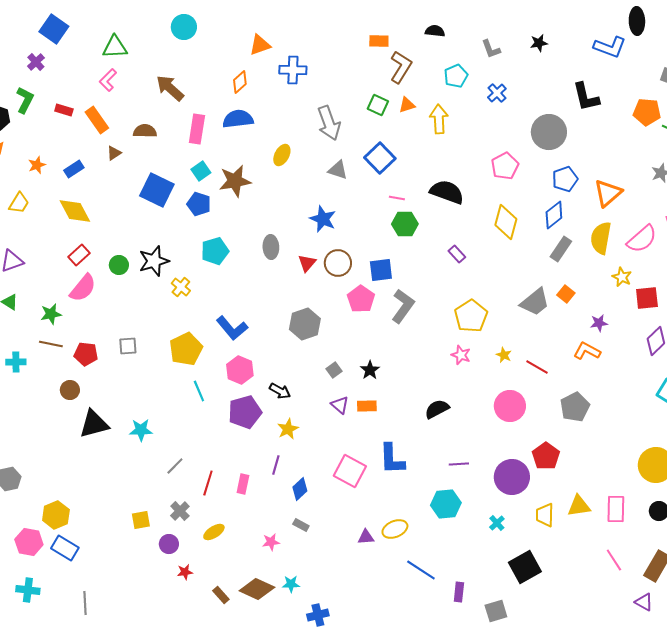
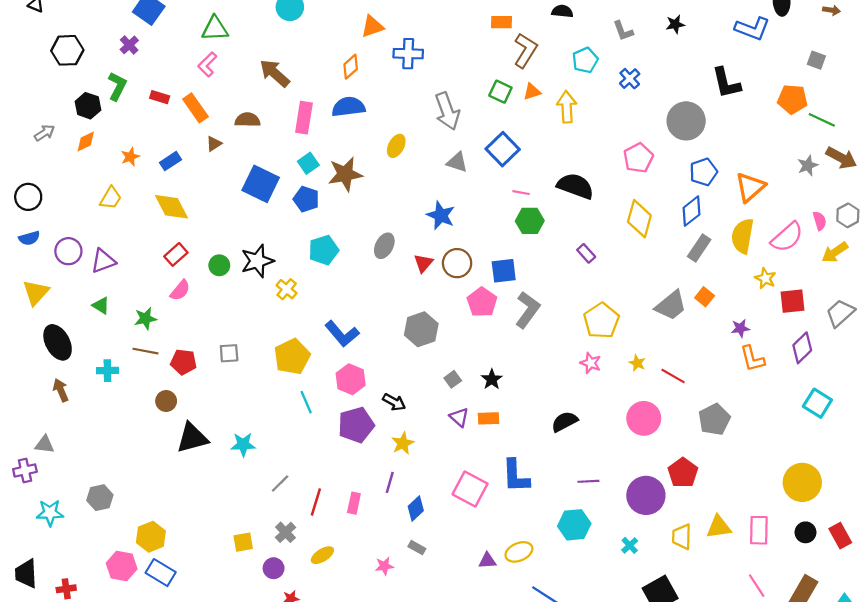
gray ellipse: (271, 247) -> (384, 246), turned 30
pink semicircle: (83, 288) -> (180, 290), size x0.7
orange L-shape: (587, 351) -> (752, 359), moved, turned -132

